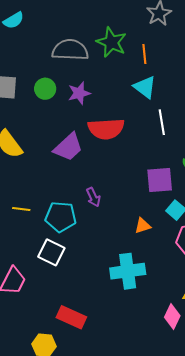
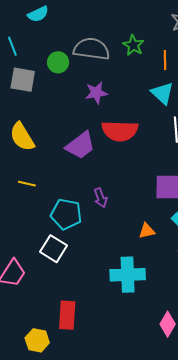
green star: (111, 42) -> (133, 45), size x0.7
green circle: (45, 89) -> (58, 62), moved
yellow line: (21, 209) -> (27, 184), moved
red rectangle: (71, 317) -> (67, 315), turned 64

